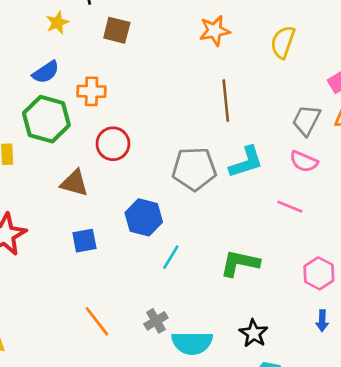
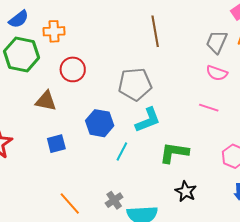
cyan L-shape: (246, 162) -> (148, 120), moved
black star: (254, 333) -> (186, 191), moved

